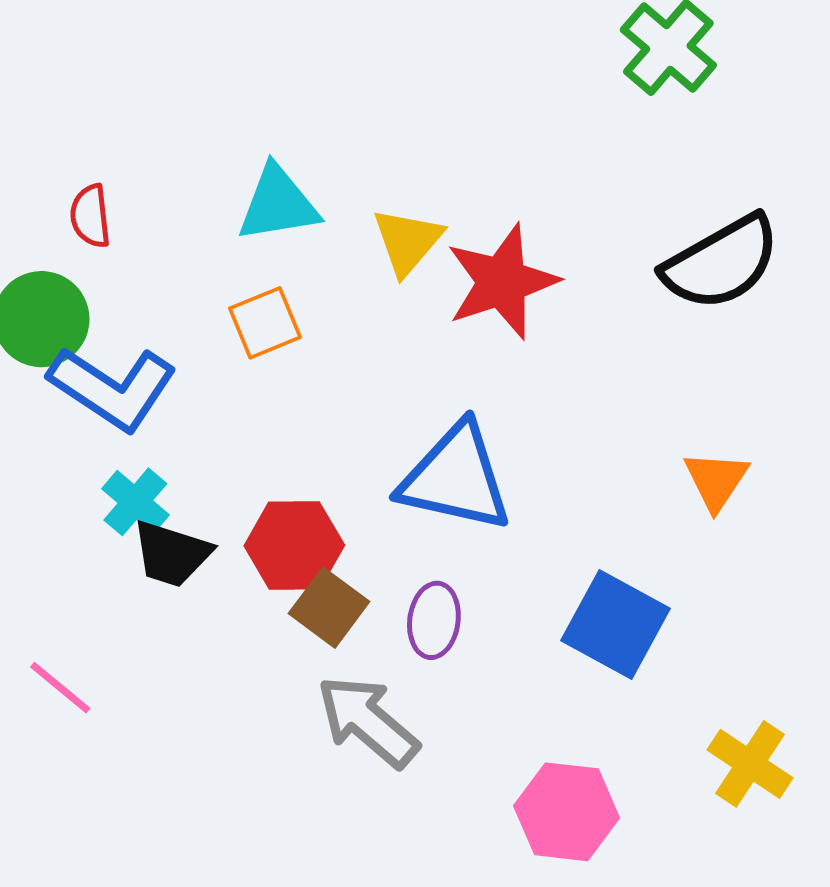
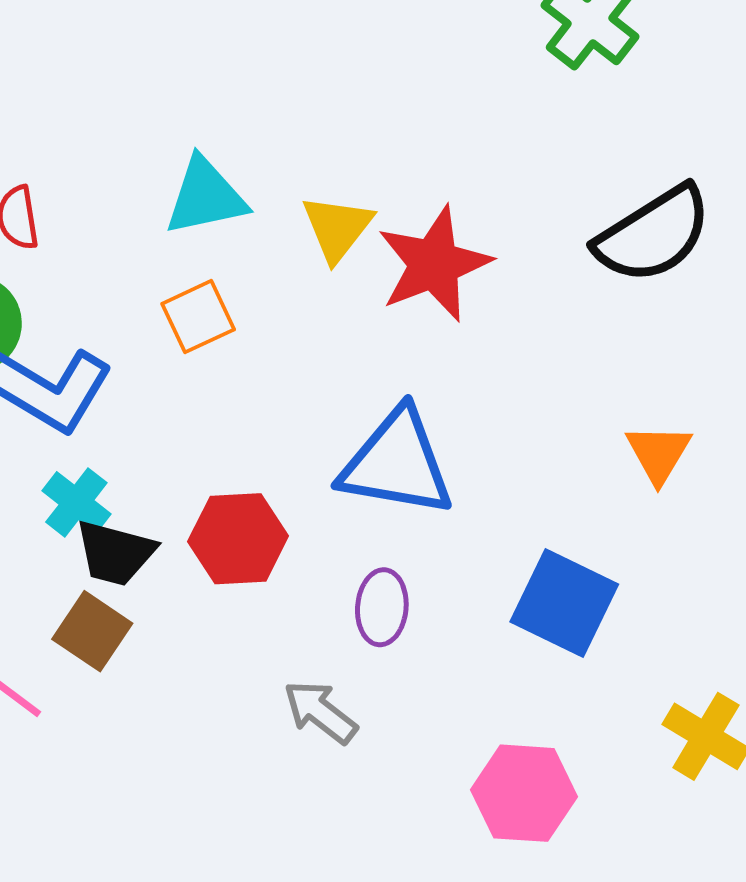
brown square: (329, 608) -> (92, 631), moved
gray arrow: (368, 721) -> (320, 712), size x0.7

